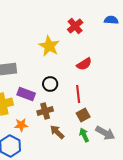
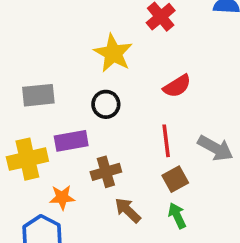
black circle: (50, 84) -> (106, 104), moved
purple rectangle: (26, 94) -> (71, 141), turned -30
gray arrow: (105, 133) -> (215, 148), moved

